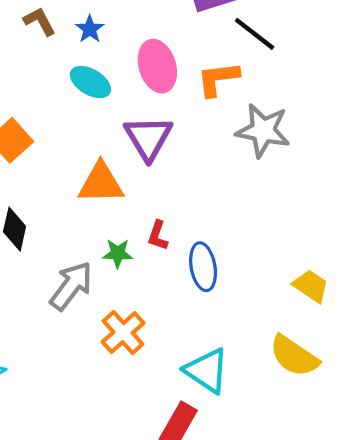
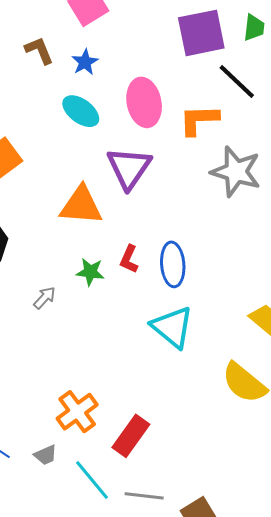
blue ellipse: (203, 267) -> (173, 264), moved
gray arrow: (71, 286) -> (44, 298), size x0.5
orange cross: (123, 333) -> (77, 412), moved
cyan triangle: (207, 371) -> (172, 327), moved

